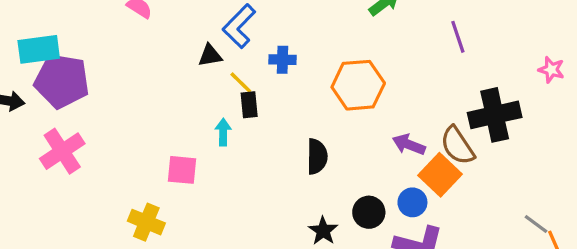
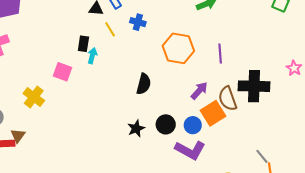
purple line: (458, 37) -> (220, 54), moved
black rectangle: (249, 105) -> (83, 44), moved
purple arrow: (409, 144) -> (199, 91), turned 96

